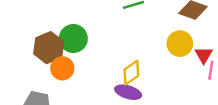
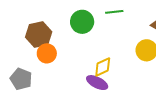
green circle: (73, 39) -> (82, 22), moved

